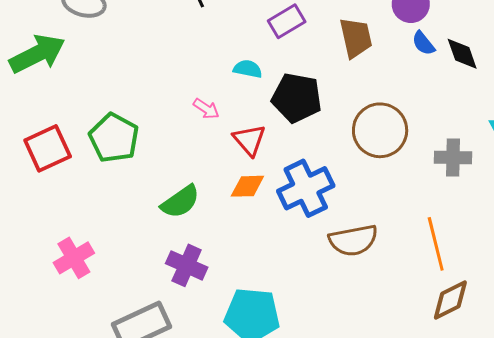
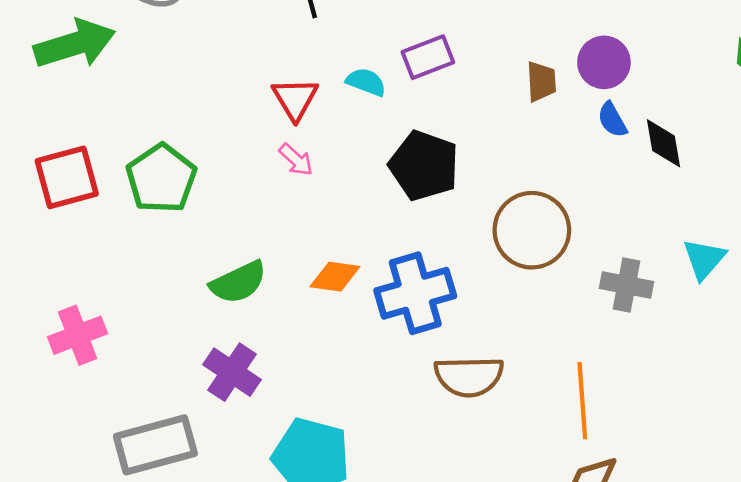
brown trapezoid: (356, 38) -> (541, 81), moved, size x0.7
cyan semicircle: (248, 69) -> (366, 82), moved
red triangle: (249, 140) -> (295, 99), moved

